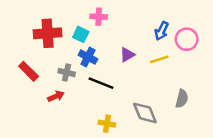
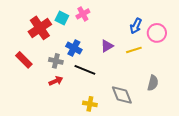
pink cross: (99, 17) -> (83, 14), turned -32
red cross: (48, 33) -> (40, 28), turned -30
cyan square: (81, 34) -> (62, 18), moved
red arrow: (56, 96) -> (56, 81), moved

